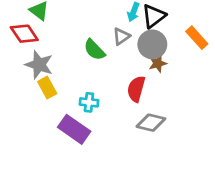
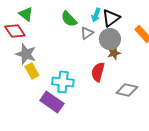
green semicircle: (94, 50) -> (69, 19), moved
cyan cross: (89, 102) -> (63, 82), size x1.5
gray diamond: (151, 123) -> (127, 90), moved

